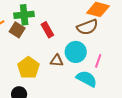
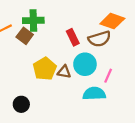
red rectangle: (47, 30) -> (73, 37), moved
yellow pentagon: (28, 68) -> (45, 69), moved
cyan semicircle: (87, 79) -> (94, 94), turned -35

